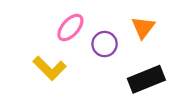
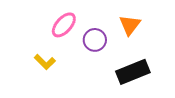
yellow L-shape: (50, 68) -> (45, 62), size x0.7

